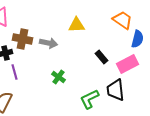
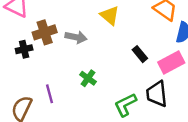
yellow triangle: (76, 25) -> (110, 15), turned 42
brown cross: (22, 39) -> (45, 32), turned -30
purple line: (14, 72) -> (49, 94), moved

